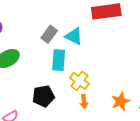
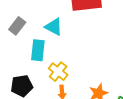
gray rectangle: (49, 34) -> (17, 26), moved

